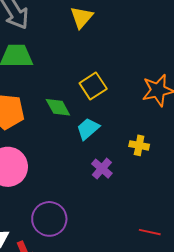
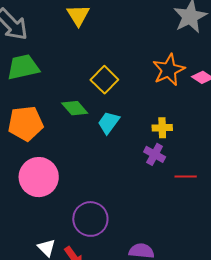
purple cross: (102, 169) -> (155, 154), moved
red line: (150, 232) -> (186, 177), moved

